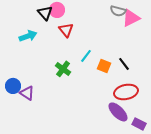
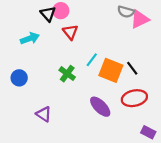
orange square: (104, 66) -> (111, 70), size x1.6
blue circle: (13, 86) -> (19, 78), moved
purple triangle: (27, 93) -> (44, 114), moved
purple ellipse: (118, 112) -> (100, 107), moved

